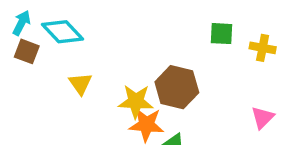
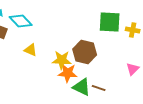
green square: (222, 34) -> (110, 22), size x1.6
yellow triangle: (80, 84) -> (31, 50), turned -32

